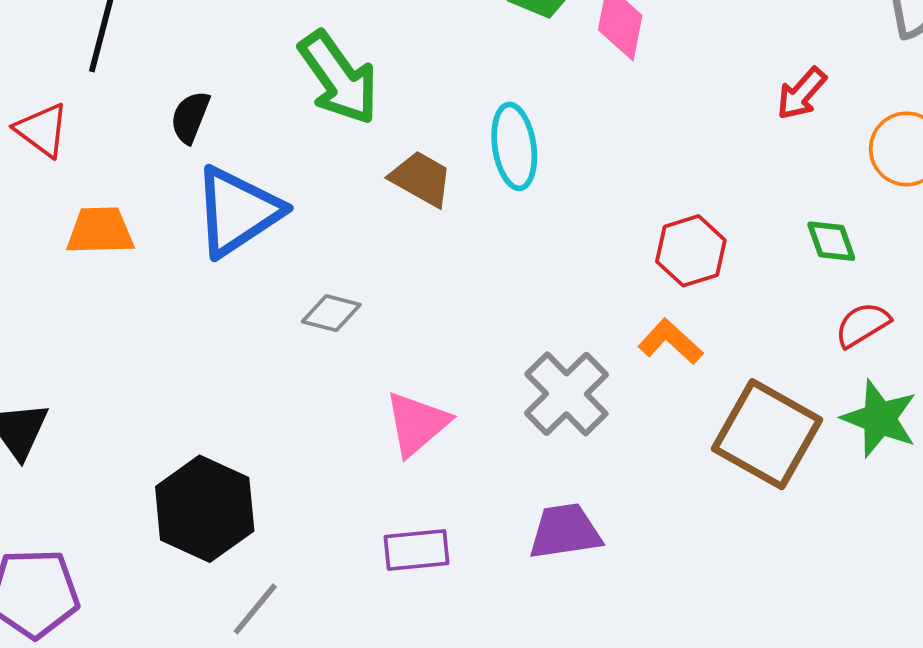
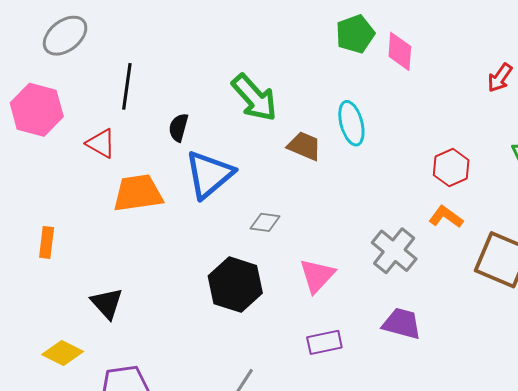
orange trapezoid: (100, 231) -> (138, 193), size x1.4
black hexagon: (205, 509) -> (235, 285), moved
purple trapezoid: (565, 531) -> (402, 323), turned 30

